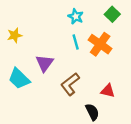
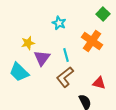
cyan star: (76, 16) -> (59, 23), moved
yellow star: (15, 35) -> (28, 43), moved
cyan line: (76, 42) -> (66, 55), moved

